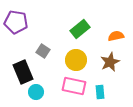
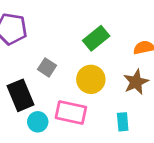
pink rectangle: (74, 86) -> (71, 113), moved

